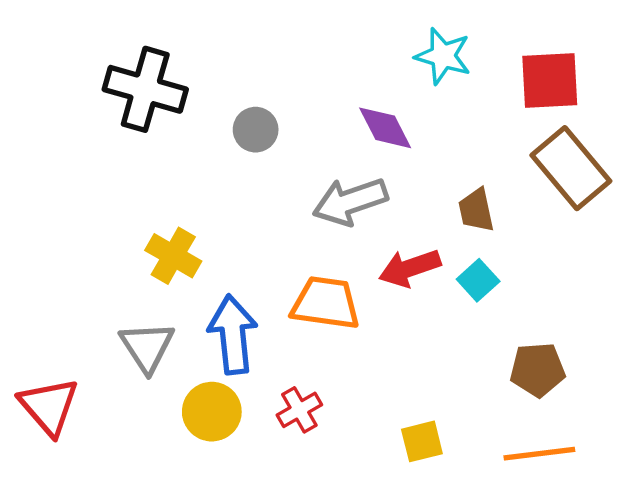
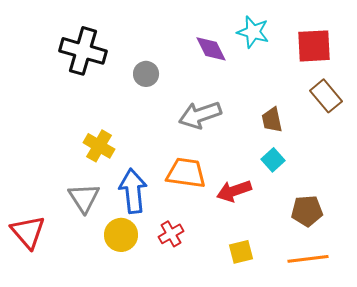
purple diamond: (385, 128) -> (211, 49), moved
brown rectangle: (571, 168) -> (326, 96), size x0.7
red arrow: (410, 268) -> (234, 191), moved

